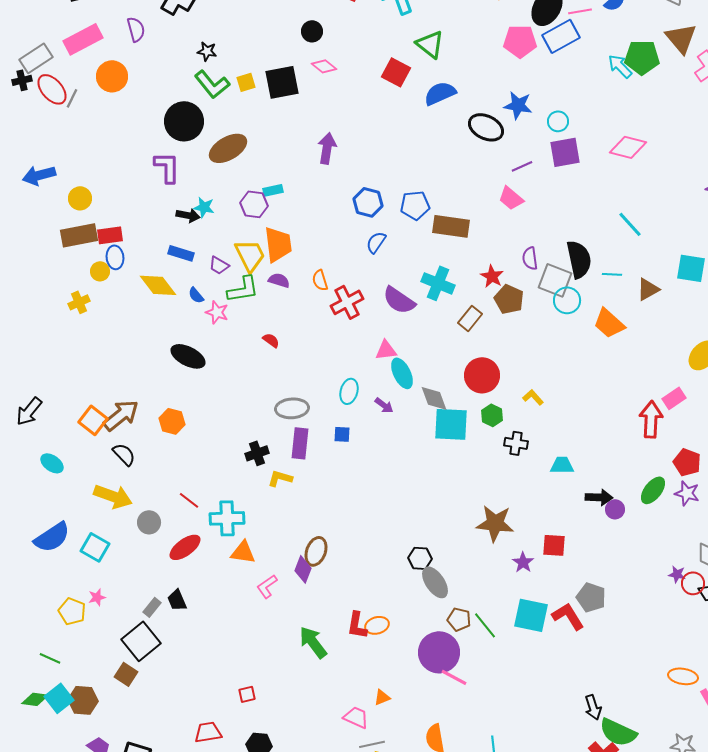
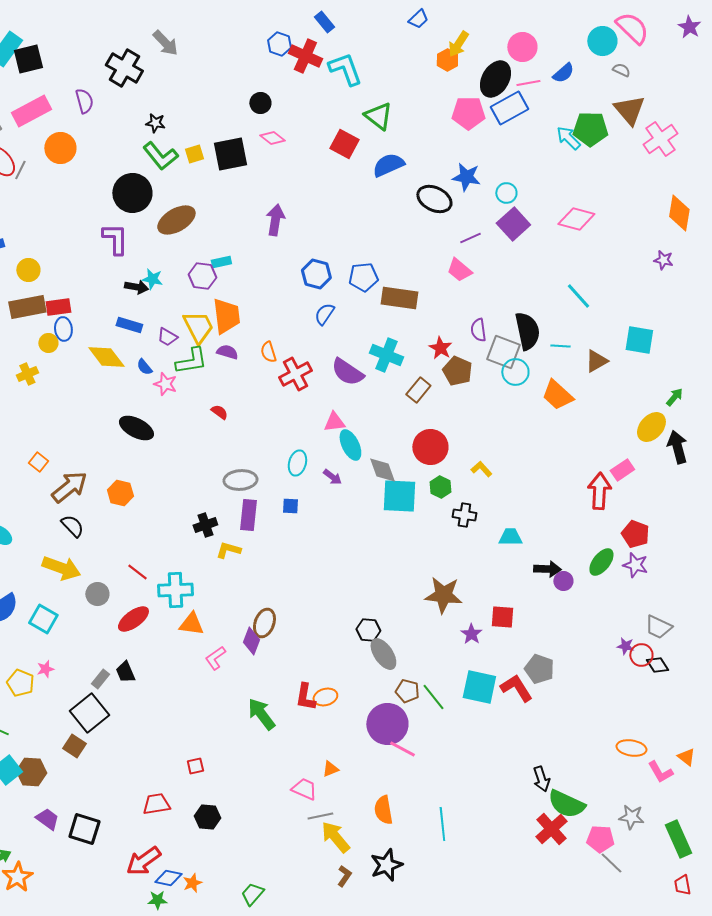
purple square: (565, 152) -> (513, 224), turned -32
orange square: (93, 420) -> (38, 462), moved, size x0.7

